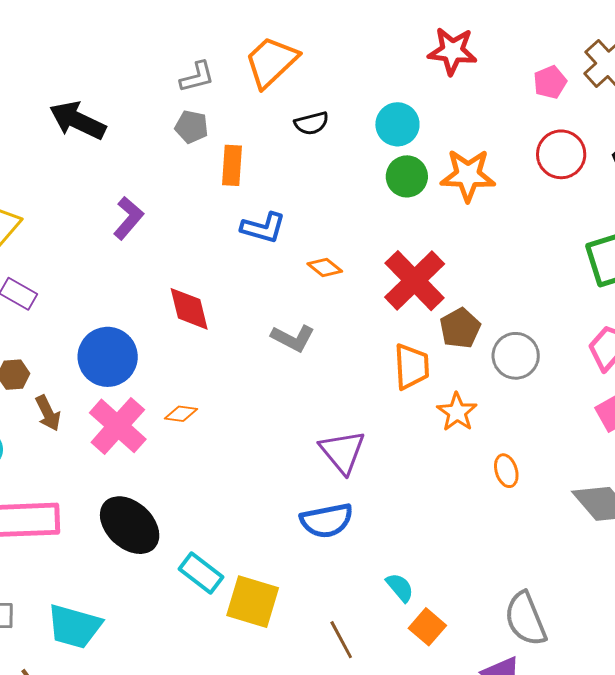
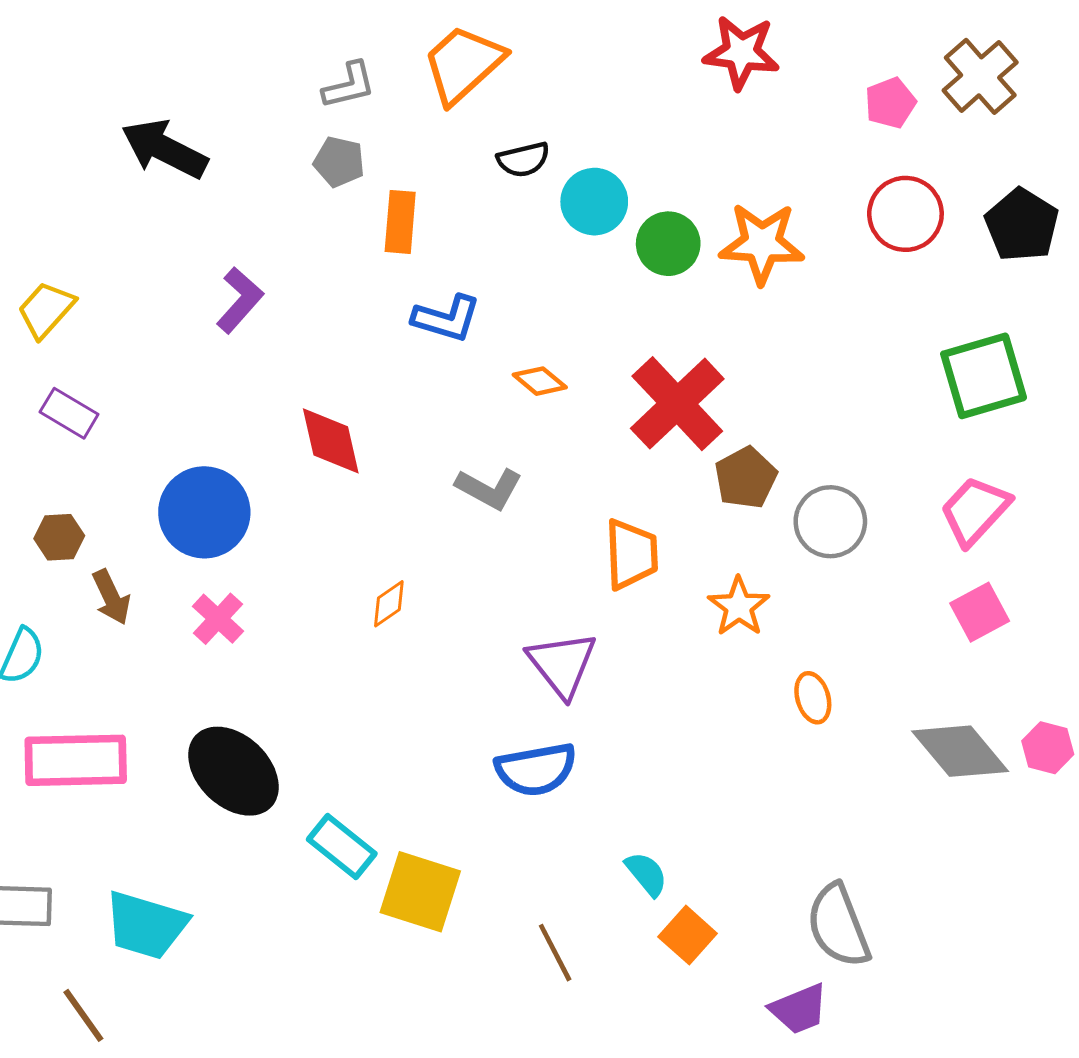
cyan circle: (397, 124) -> (594, 202), moved
orange trapezoid: (412, 367) -> (631, 554), moved
orange diamond: (181, 414) -> (389, 604), moved, turned -44
pink cross: (118, 426) -> (218, 619), size x0.6

